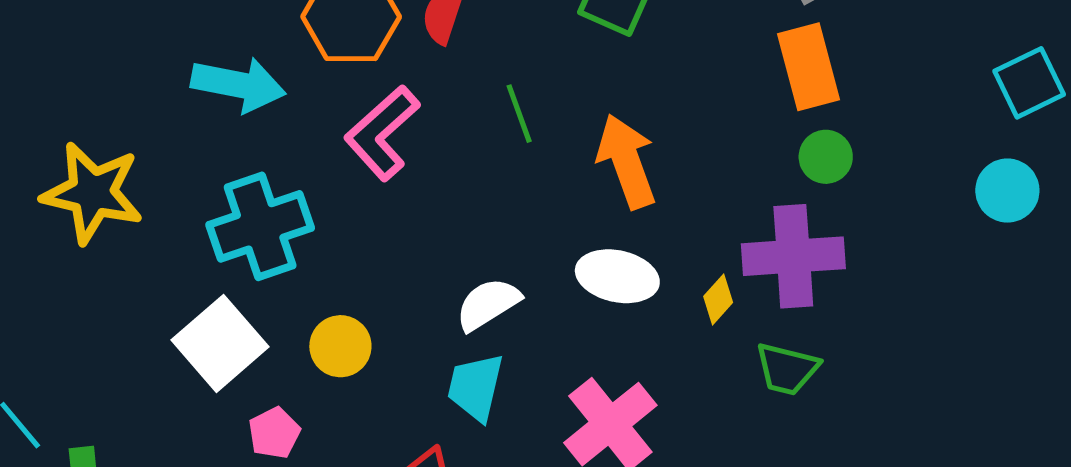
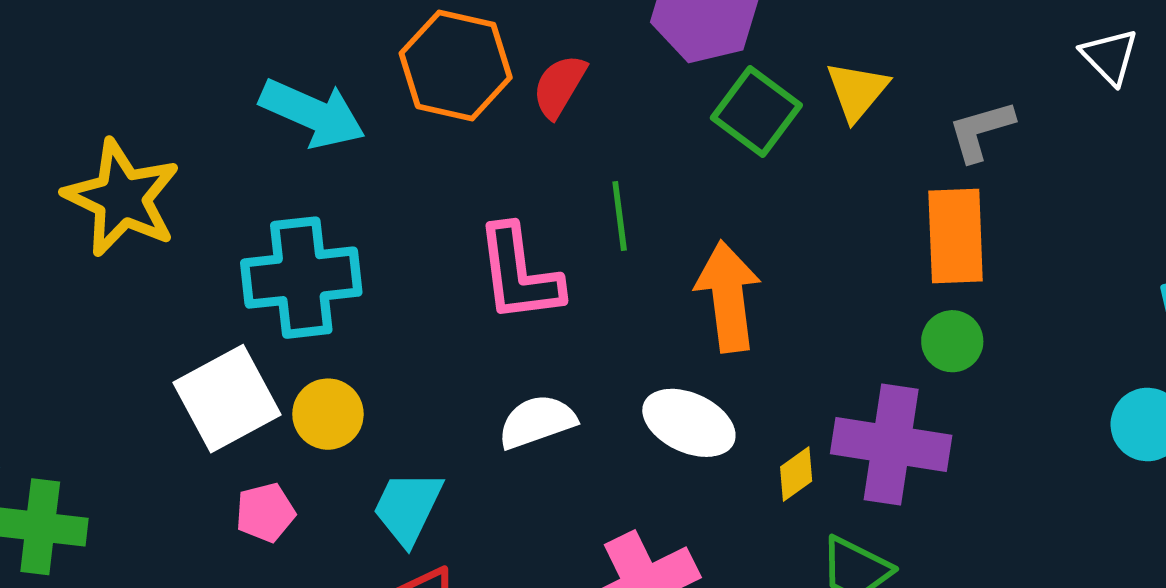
pink L-shape: (382, 133) -> (519, 274), moved, turned -68
yellow circle: (340, 346) -> (328, 414), moved
cyan trapezoid: (476, 387) -> (408, 508), moved

